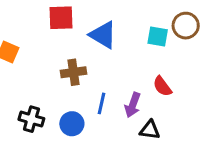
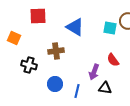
red square: (61, 18) -> (38, 16), moved
blue line: (102, 103) -> (77, 91), moved
black cross: (31, 119) -> (29, 65), moved

